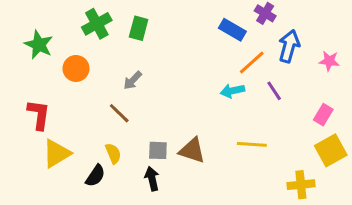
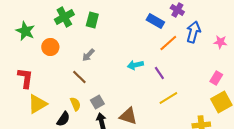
cyan arrow: (232, 91) -> (135, 65), moved
purple line: (274, 91) -> (159, 73), moved
yellow line: (252, 144) -> (168, 98), turned -36
gray square: (158, 150) -> (97, 102), moved, turned -32
brown triangle: (192, 150) -> (128, 116), moved

